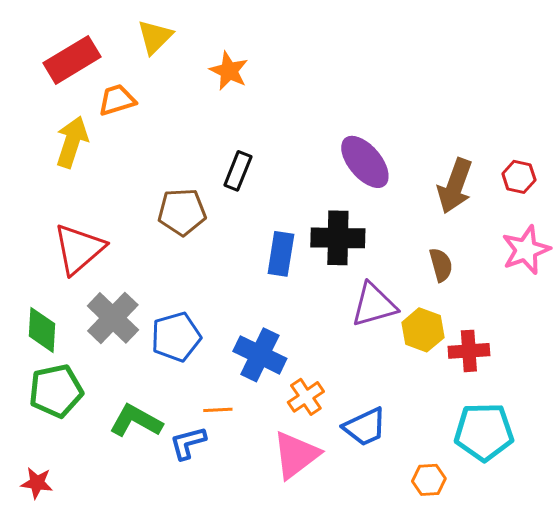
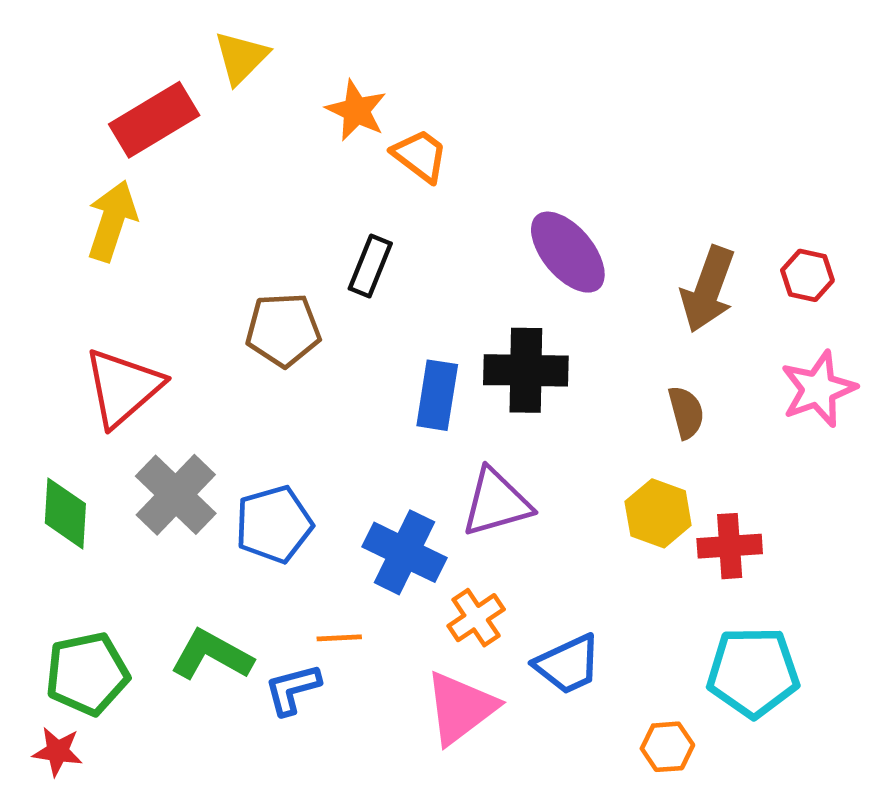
red rectangle: (72, 60) -> (154, 120), moved
orange trapezoid: (117, 100) -> (420, 156), moved, turned 54
purple triangle: (374, 305) -> (496, 503), moved
green pentagon: (56, 391) -> (87, 674), moved

